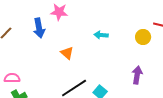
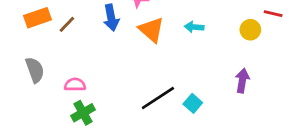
orange triangle: (67, 53) -> (151, 30), moved, size x1.5

